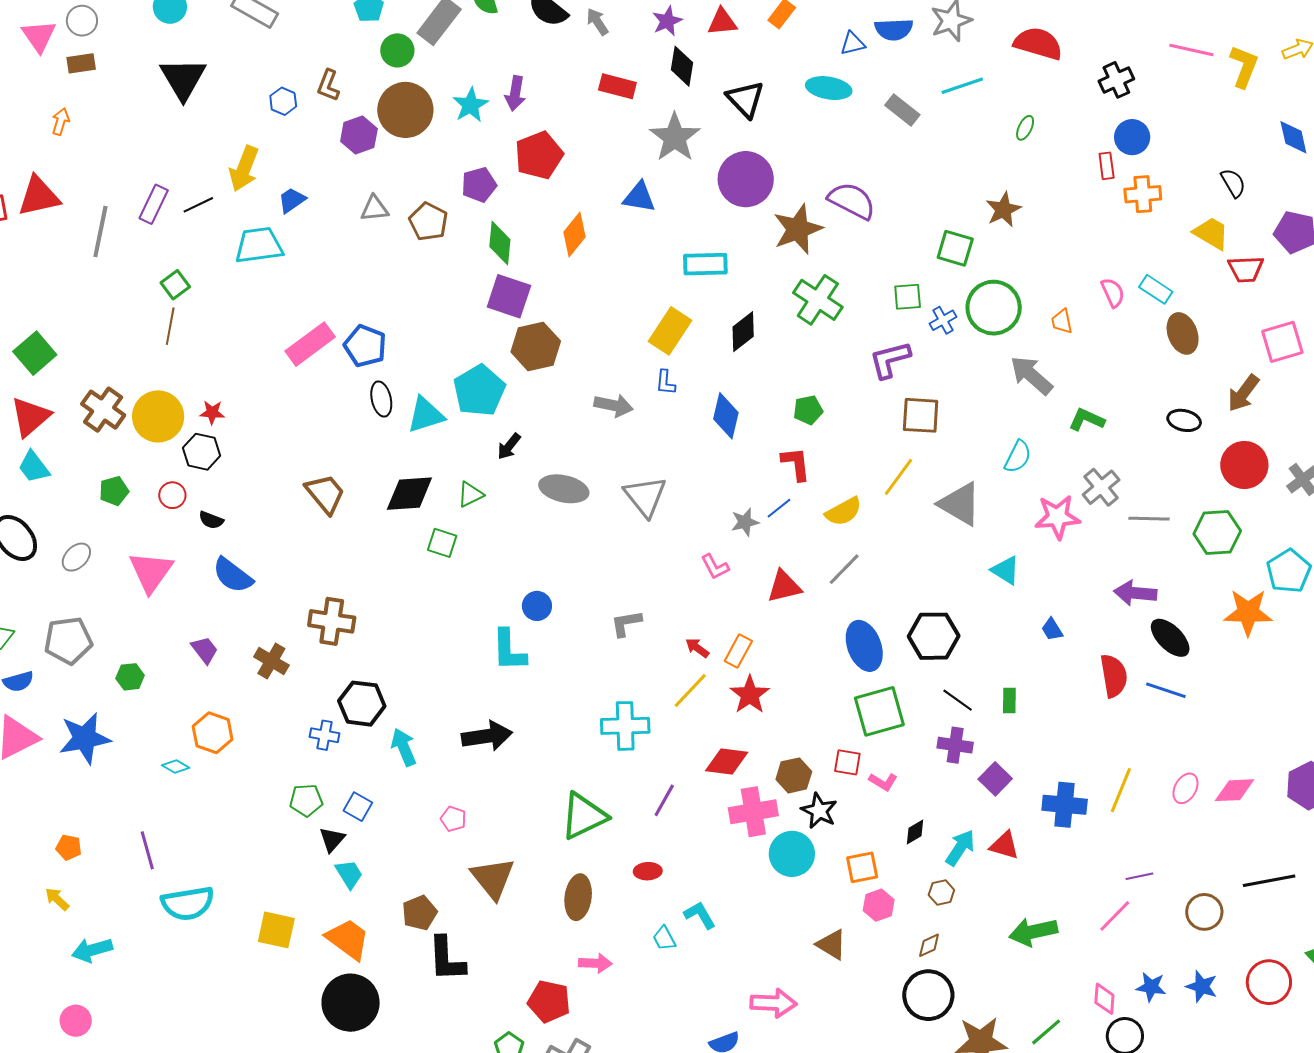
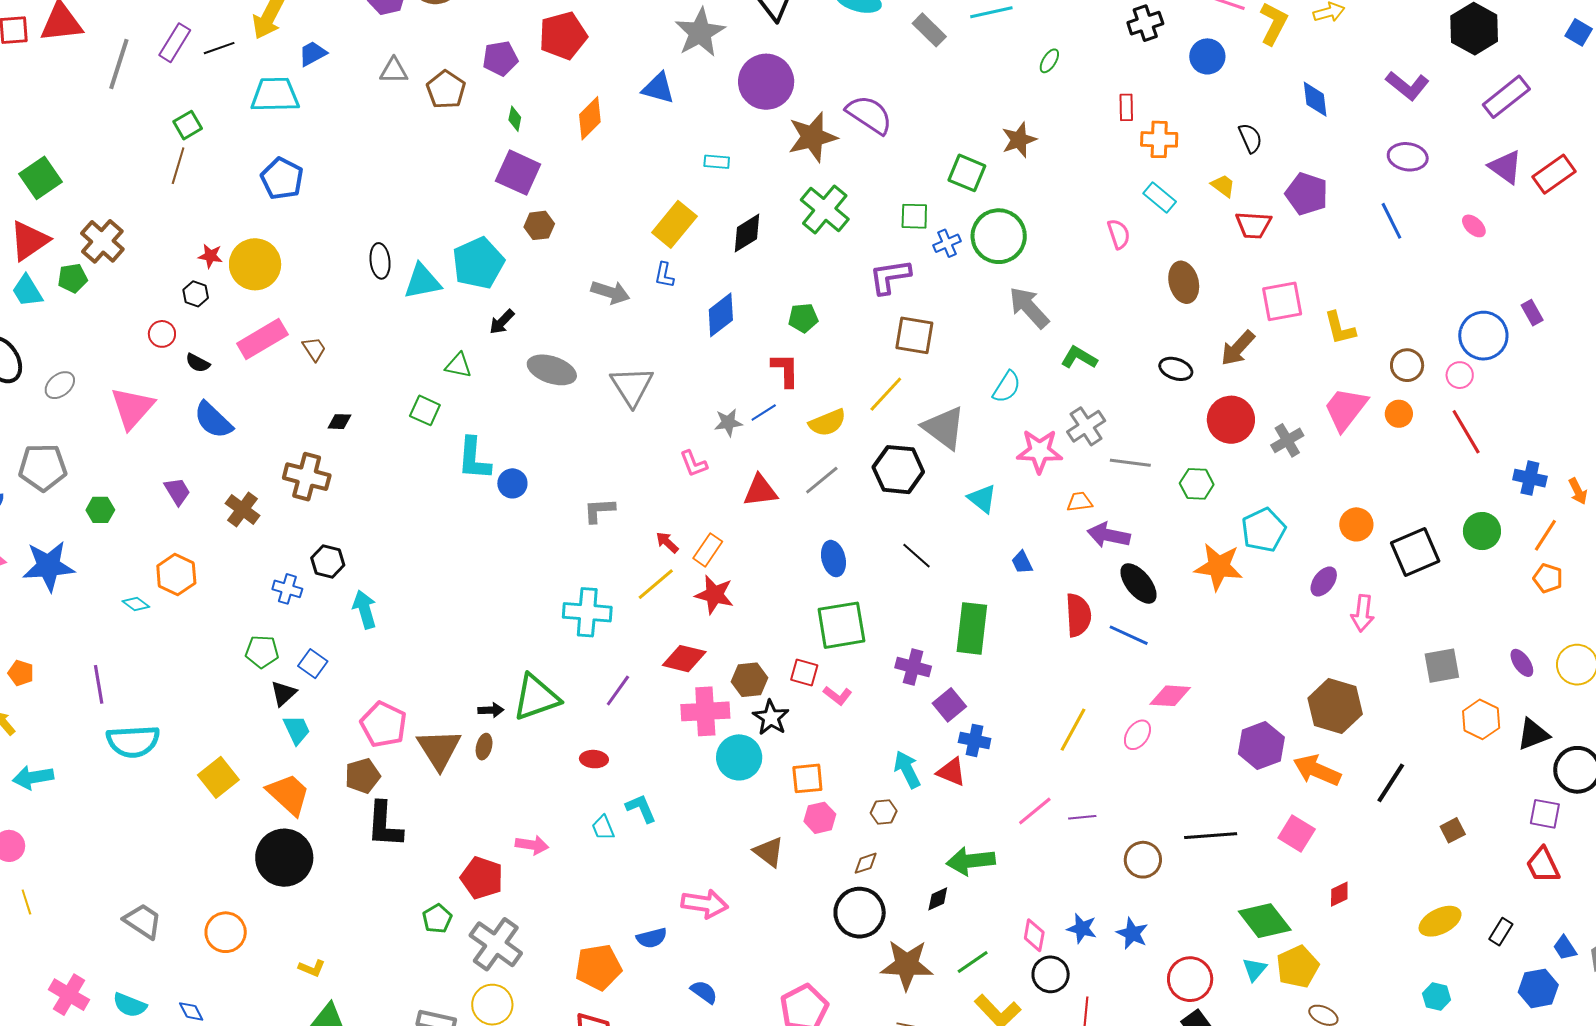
blue circle: (1132, 137) -> (1207, 56), moved
yellow trapezoid: (1211, 233) -> (1223, 186), size x0.7
green diamond: (500, 243) -> (515, 119), size x0.6
cyan rectangle: (705, 264) -> (717, 162), size x0.6
cyan rectangle: (1156, 289) -> (1160, 198), moved
orange trapezoid: (1062, 321) -> (1080, 502), moved, turned 88
pink rectangle: (310, 344) -> (262, 339), moved
blue pentagon: (365, 346) -> (282, 179), moved
brown hexagon: (536, 347) -> (539, 225), size x0.6
yellow circle: (158, 416) -> (255, 264), moved
blue diamond: (726, 416) -> (721, 315), turned 33
black hexagon: (202, 452) -> (196, 294), size x0.7
green pentagon: (114, 491) -> (73, 278), moved
brown trapezoid: (325, 494) -> (314, 349), size x0.6
black diamond: (409, 494) -> (339, 422), moved, size x0.5
green triangle: (470, 494) -> (458, 365), turned 32
green hexagon: (1217, 532) -> (1197, 484), size x0.7
black hexagon: (934, 636) -> (898, 470), moved
blue ellipse: (864, 646) -> (833, 559), size x0.7
cyan L-shape: (509, 650) -> (474, 459), moved
red star: (750, 695) -> (714, 595), turned -30
black line: (958, 700) -> (916, 556), moved
green rectangle: (1009, 700) -> (972, 628), size x2.0
black hexagon: (362, 704) -> (328, 562), size x0.7
black arrow: (487, 736) -> (491, 710), moved, size x0.5
pink diamond: (1234, 790) -> (1170, 696), moved
blue cross: (1065, 805) -> (975, 740), moved, size x0.7
pink pentagon: (453, 819) -> (384, 725), moved, size x1.8
black diamond: (915, 832) -> (938, 899), moved
cyan arrow: (960, 848) -> (907, 770), turned -66
brown ellipse: (578, 897) -> (484, 747), moved, size x0.6
pink line: (1115, 916) -> (1035, 811), moved
yellow square: (276, 930) -> (218, 777), turned 33
red circle: (1269, 982) -> (1190, 979), moved

